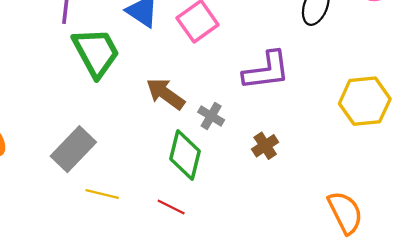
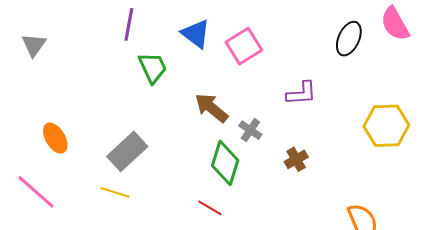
green trapezoid: (96, 52) -> (153, 68), size x0.7
purple L-shape: (266, 71) -> (302, 93), size x0.7
yellow line: (102, 194) -> (115, 192), moved

